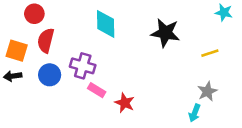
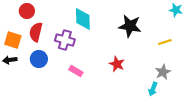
purple cross: (83, 66) -> (65, 40), moved
red star: (125, 103) -> (117, 64), moved

